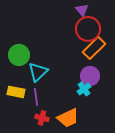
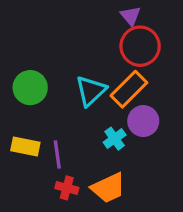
orange rectangle: (94, 48) -> (129, 89), moved
cyan triangle: (38, 72) -> (91, 91), moved
cyan cross: (84, 89) -> (115, 139), moved

